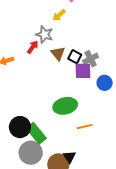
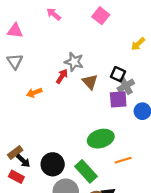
yellow arrow: (59, 15) -> (138, 44), moved
black square: (75, 57) -> (118, 74), moved
green rectangle: (36, 133) -> (86, 171), moved

